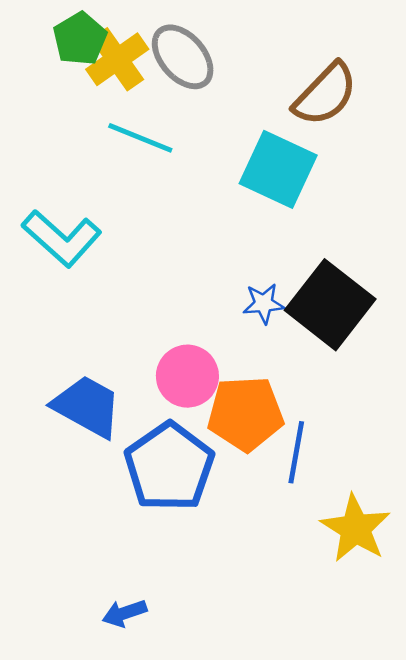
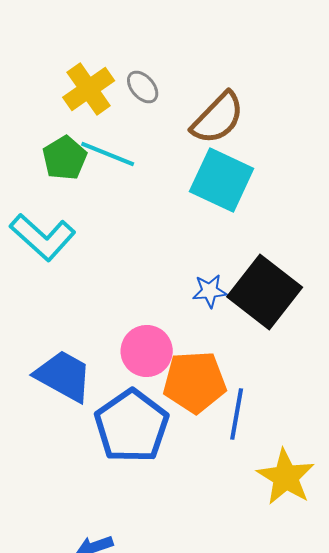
green pentagon: (80, 39) -> (65, 158), moved
gray ellipse: (183, 57) -> (143, 87), size x0.6
brown semicircle: (325, 94) -> (218, 118), moved

